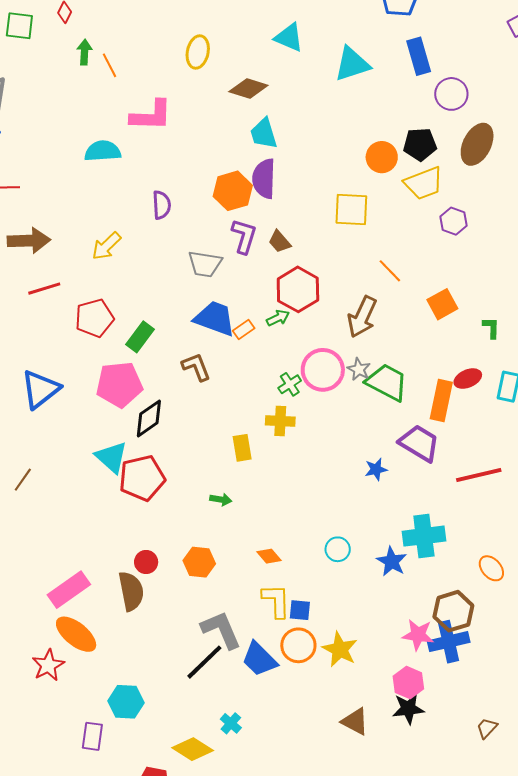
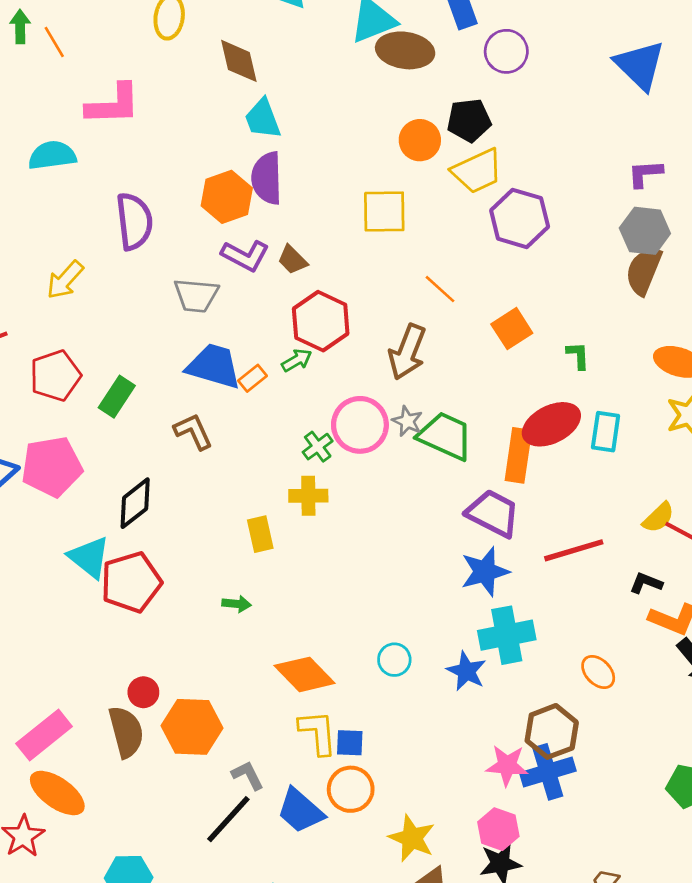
brown diamond: (248, 88) -> (239, 61), turned 63
brown ellipse: (477, 144) -> (405, 50), moved, turned 75
purple semicircle: (162, 205) -> (134, 221), size x1.5
purple hexagon: (453, 221) -> (520, 218), size x1.6
purple L-shape: (244, 236) -> (245, 256), turned 105
red ellipse: (468, 379) -> (551, 424), size x1.6
pink pentagon: (119, 384) -> (52, 467), moved
blue star: (376, 469) -> (485, 572), moved, size x1.6
orange diamond: (269, 556) -> (305, 674), size x1.8
orange hexagon: (199, 562) -> (192, 727), moved, size x1.4
gray L-shape: (221, 630) -> (248, 775), size x0.6
yellow star: (340, 649) -> (412, 838), moved

